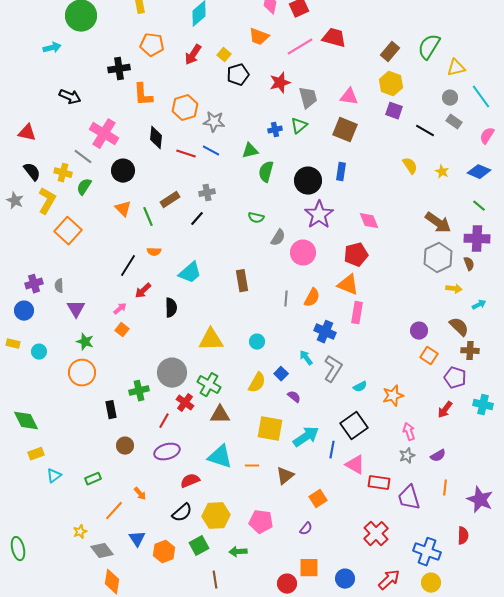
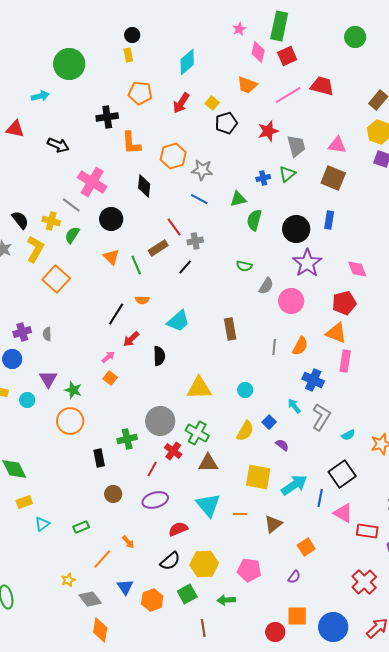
red triangle: (27, 133) -> (15, 129), moved
red line: (186, 154) -> (174, 227), moved, turned 36
purple triangle: (76, 309) -> (48, 379), moved
cyan triangle: (220, 457) -> (208, 505), turned 32
blue circle: (345, 579) -> (333, 627), size x1.5

